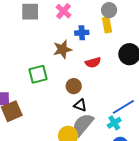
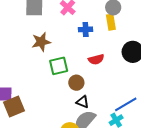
brown star: (62, 49) -> (41, 42), moved
green square: (38, 74) -> (59, 66), moved

